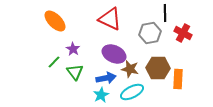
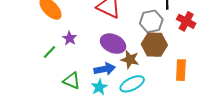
brown hexagon: (158, 68) -> (154, 45), moved
green triangle: (75, 72) -> (72, 81), moved, turned -30

